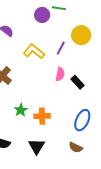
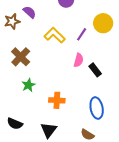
green star: (21, 110) -> (28, 85), moved
blue ellipse: (82, 120) -> (97, 108), turned -40

